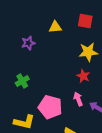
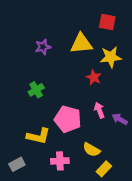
yellow triangle: (55, 27) -> (81, 44), moved, size x1.5
red star: (83, 76) -> (94, 77), moved

